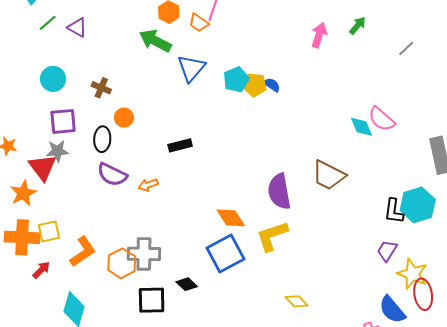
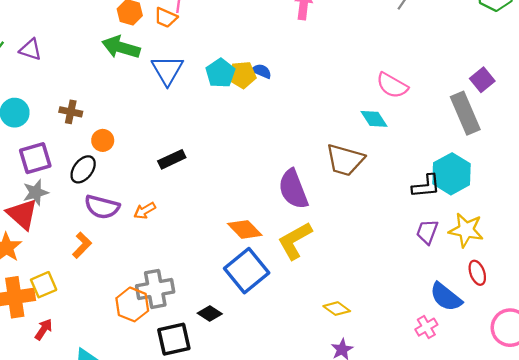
cyan diamond: (362, 127) -> (374, 119), moved
black ellipse: (102, 139) -> (83, 169), turned 45
black L-shape: (394, 211) -> (426, 186), turned -92
orange L-shape: (83, 252) -> (82, 245), moved, size x0.7
yellow star: (412, 274) -> (466, 230), moved
red ellipse: (423, 294) -> (477, 273), size x0.7

